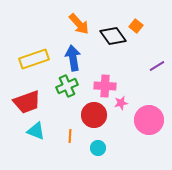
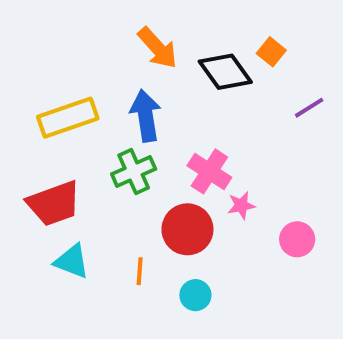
purple line: (157, 66) -> (309, 108), moved
pink cross: (105, 86) -> (209, 171), turned 30
pink circle: (149, 120) -> (297, 239), size x0.6

